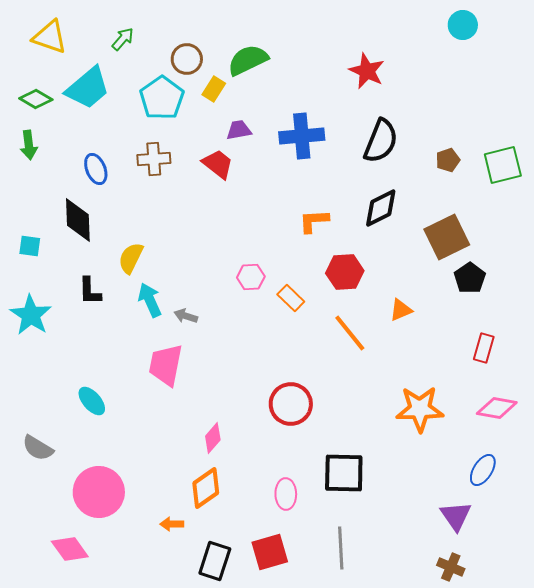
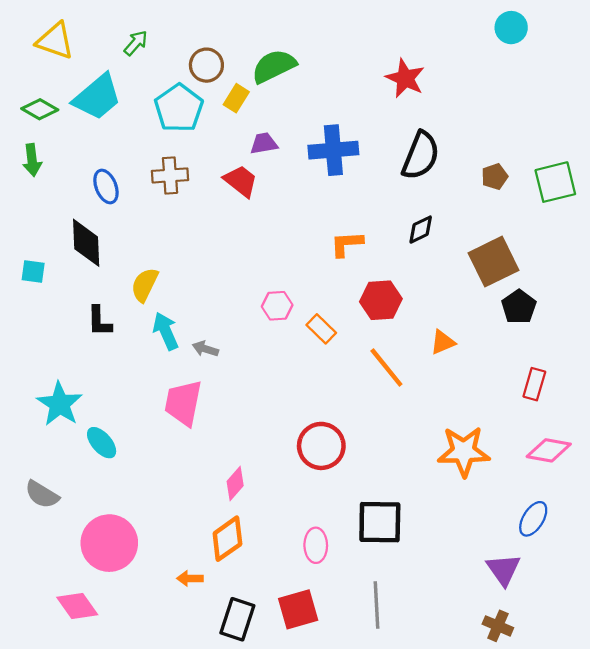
black diamond: (381, 208) -> (421, 230), size x0.7
cyan star: (31, 315) -> (60, 404), moved

